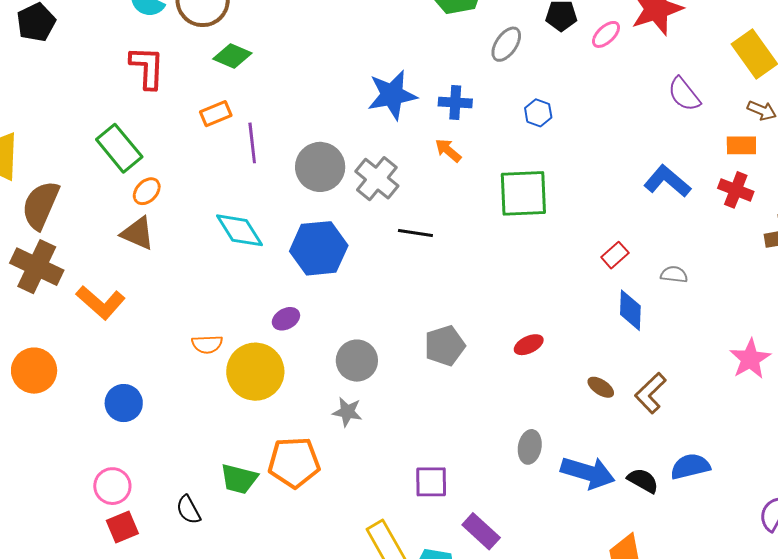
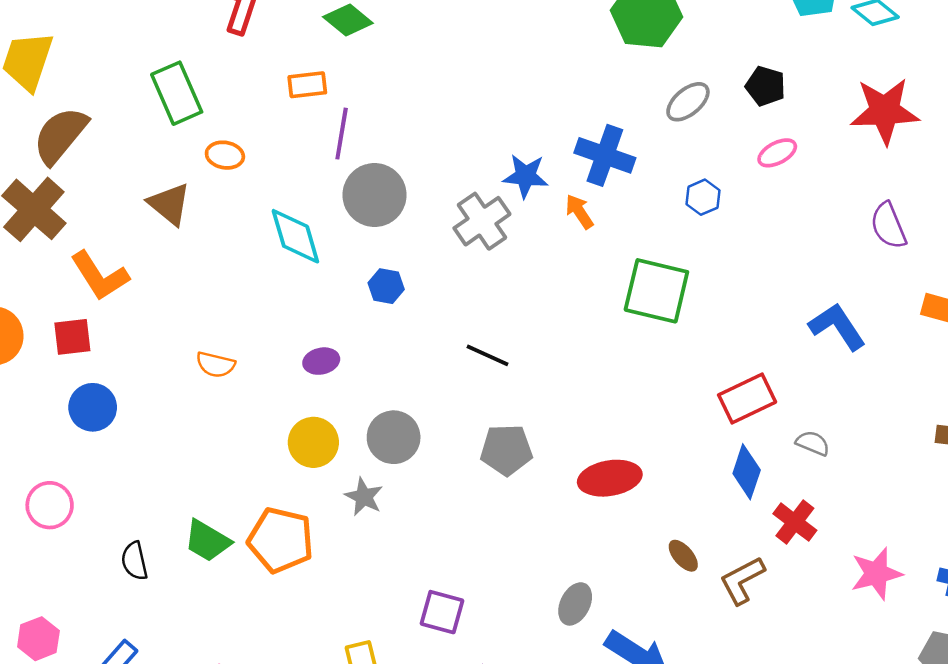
pink ellipse: (606, 34) -> (777, 153), moved
blue star: (392, 95) -> (526, 176), moved, size x0.7
blue cross: (455, 103) -> (605, 155), size x1.4
gray circle: (320, 167) -> (375, 195), moved
red cross: (736, 190) -> (795, 522), moved
orange ellipse: (147, 191) -> (225, 155), moved, turned 40
black line: (415, 233) -> (487, 355), moved
blue hexagon: (319, 248) -> (386, 286), size x0.5
red rectangle: (615, 255) -> (747, 399), size x1.6
red ellipse: (529, 345) -> (610, 478), size x1.6
yellow circle: (255, 372) -> (313, 442), moved, size x0.7
red square: (122, 527) -> (72, 337), moved

